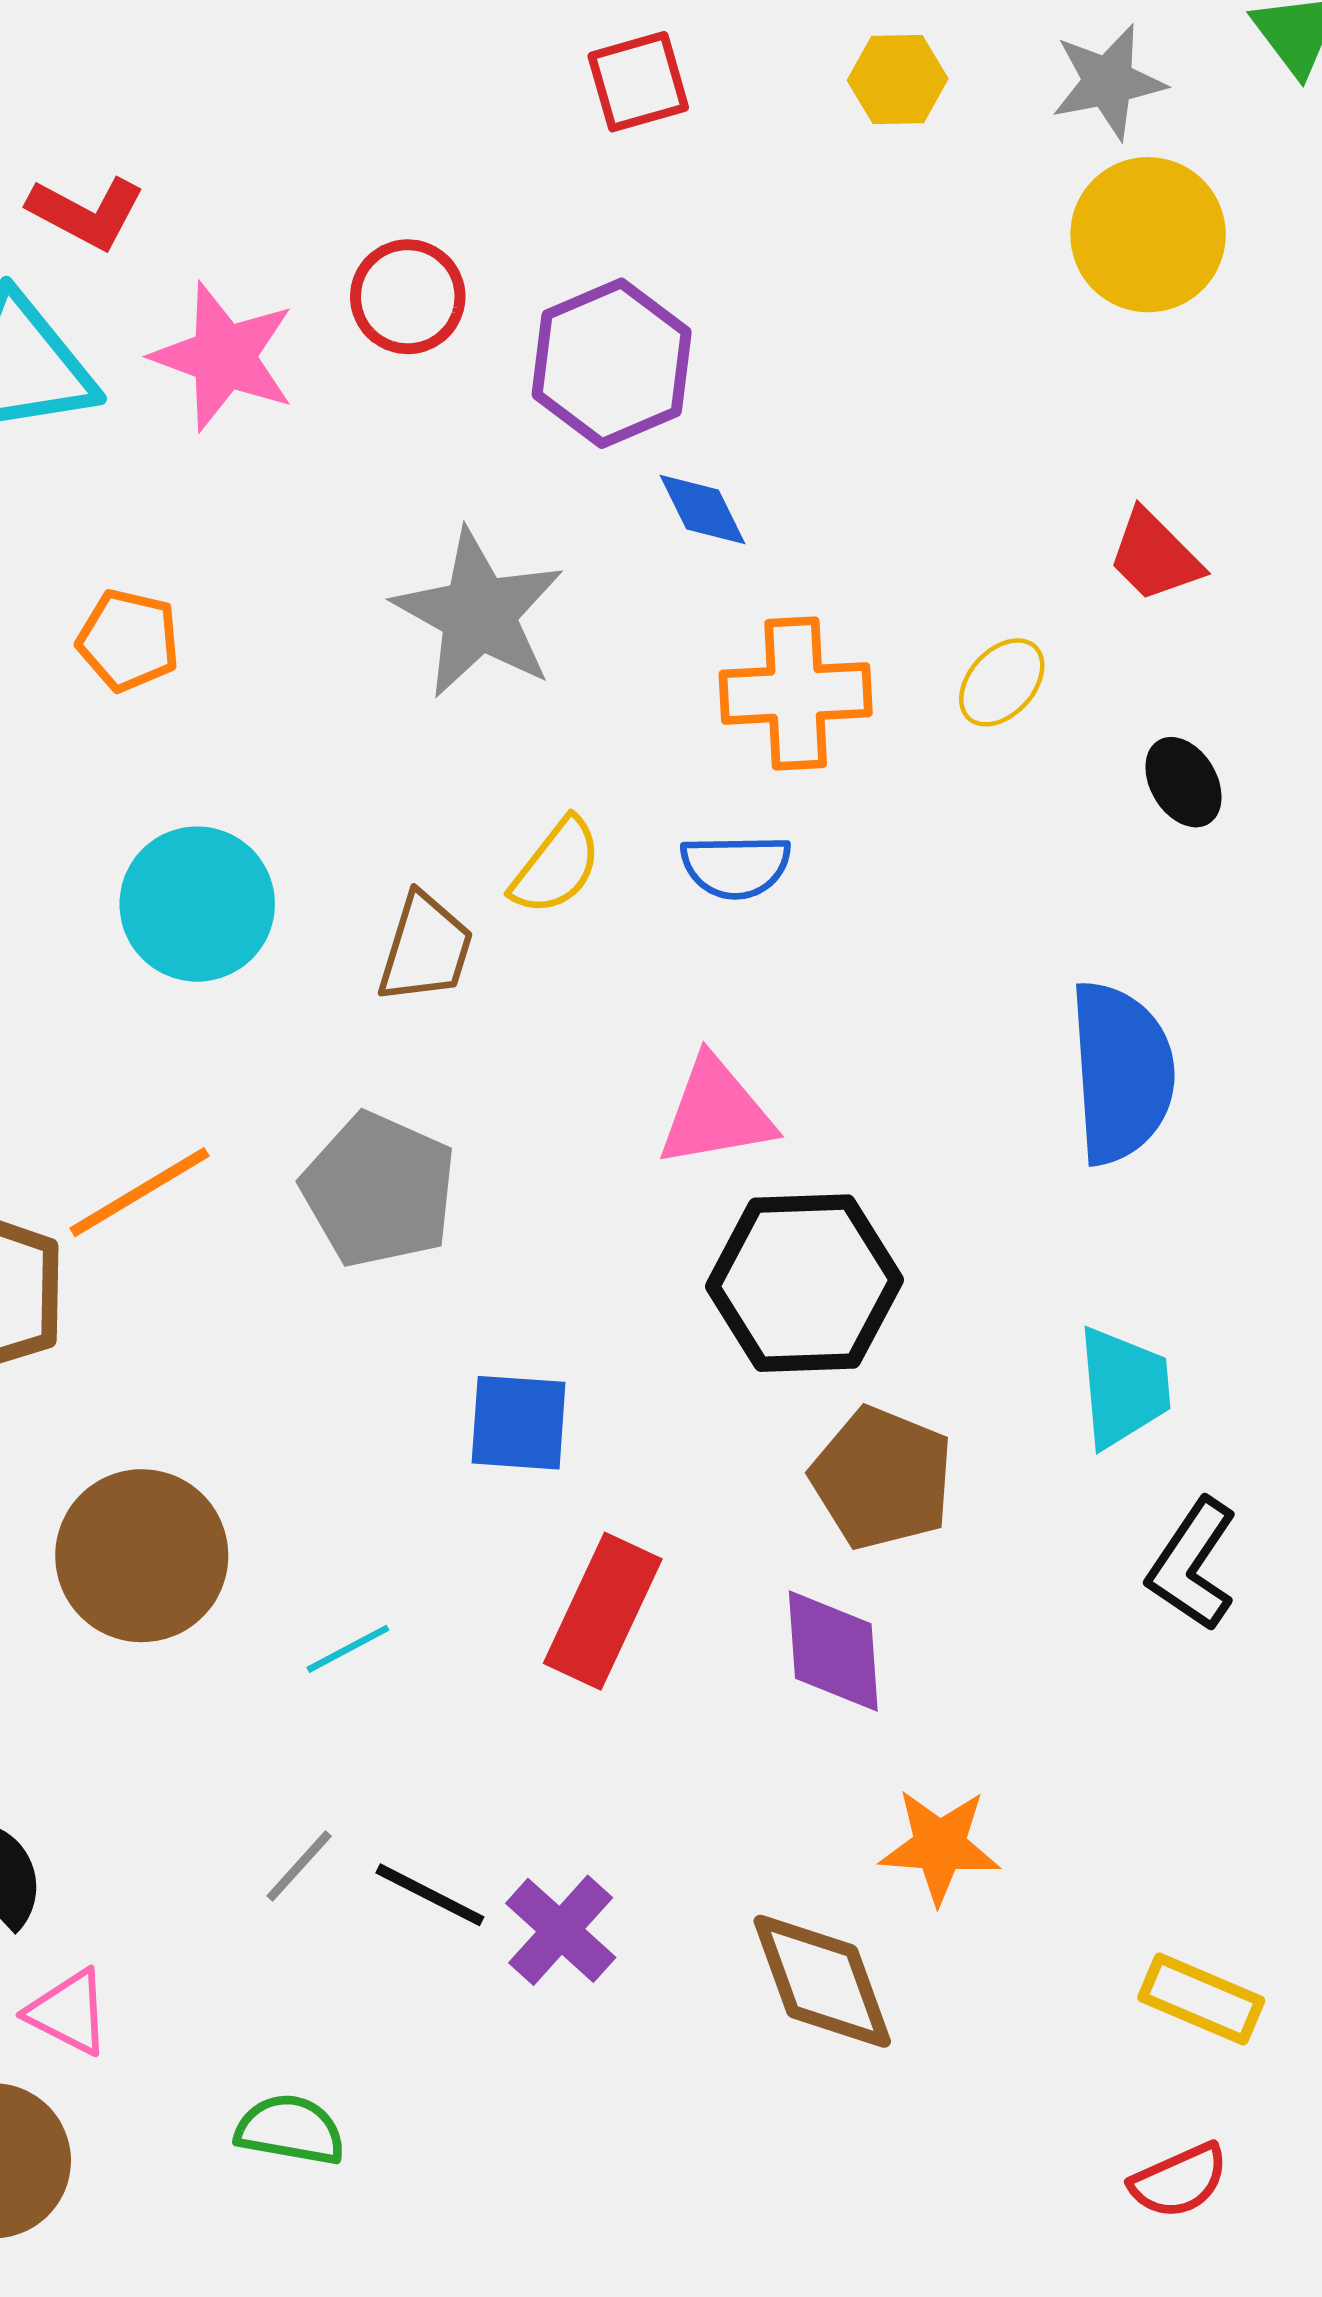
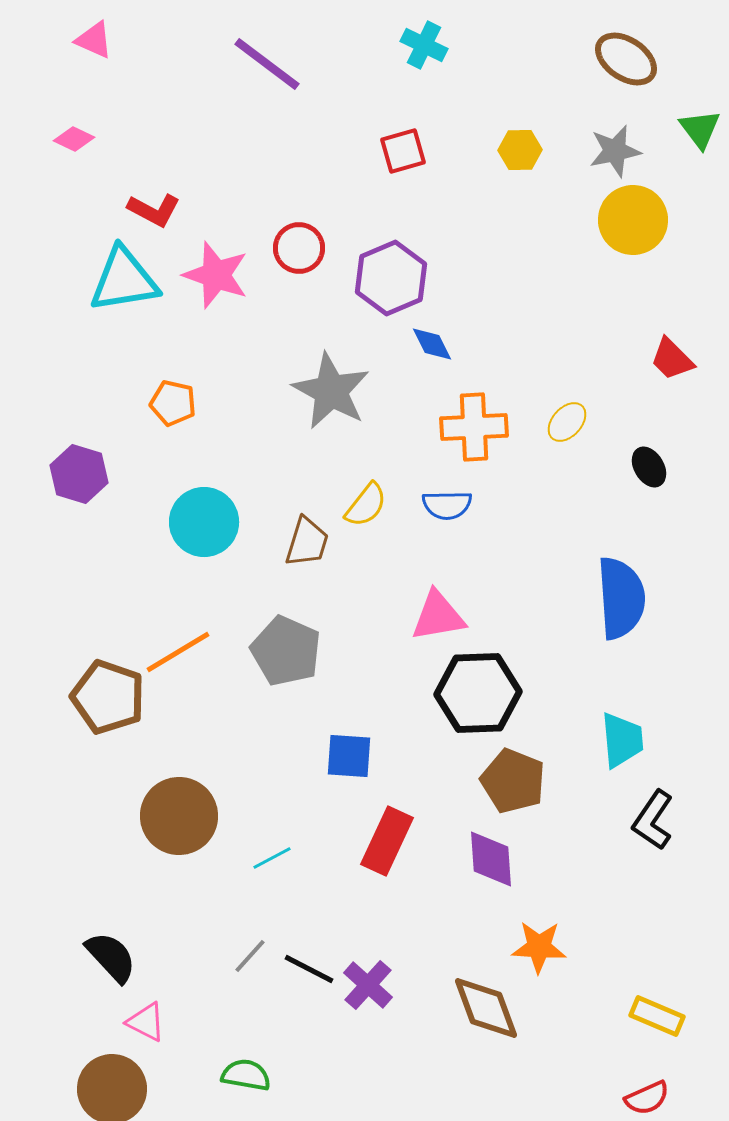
red trapezoid: (1155, 556) -> (672, 359), moved

